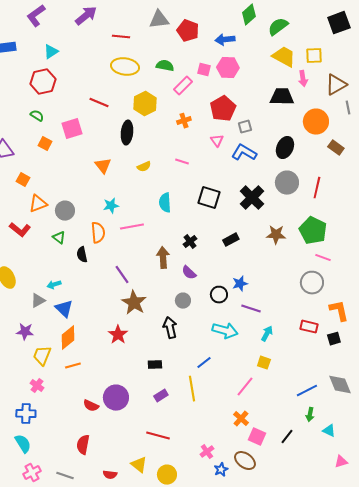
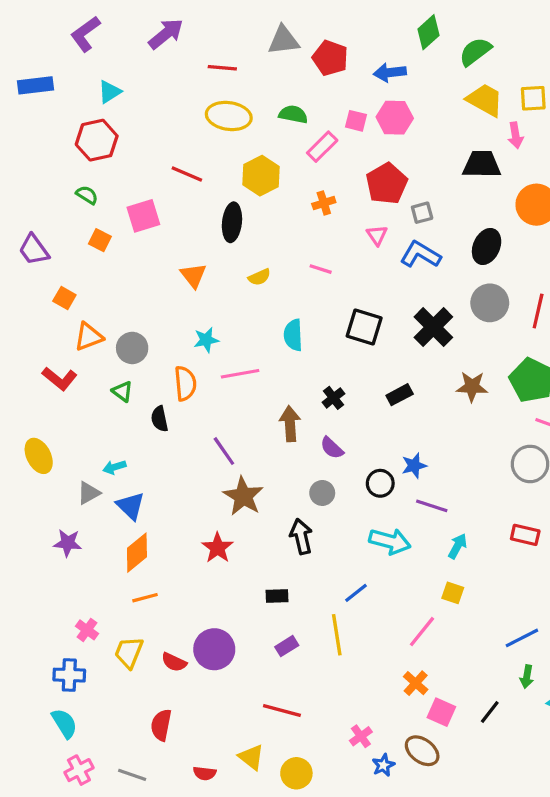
yellow trapezoid: (42, 356) -> (129, 652), moved

